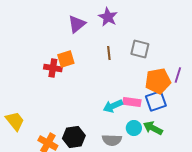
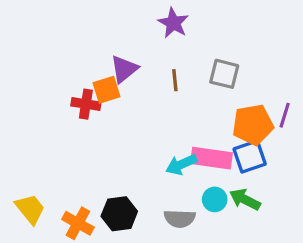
purple triangle: (77, 24) -> (124, 69), moved
pink rectangle: (132, 102) -> (211, 158), size x1.4
yellow trapezoid: (15, 121) -> (30, 209), moved

